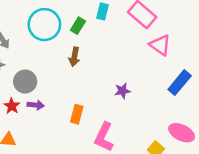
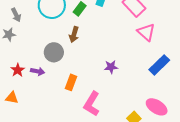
gray circle: (25, 82) -> (54, 52), moved

